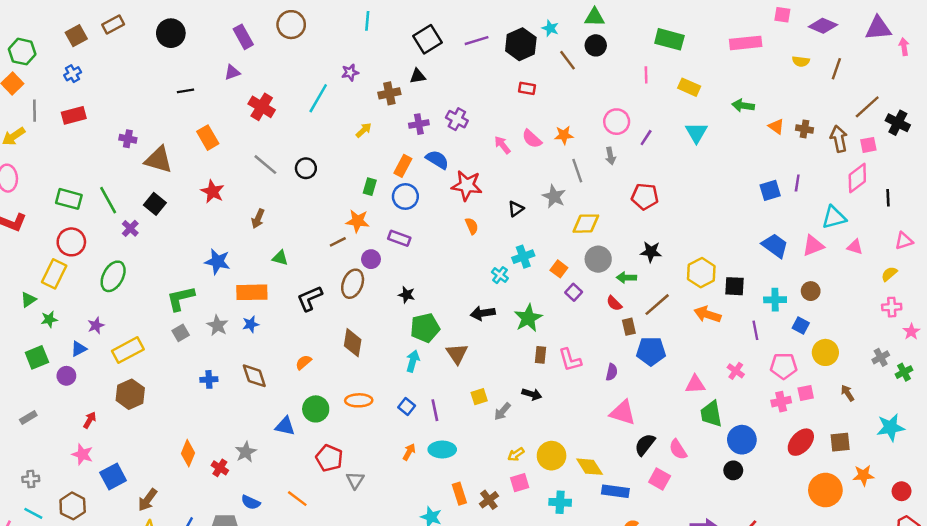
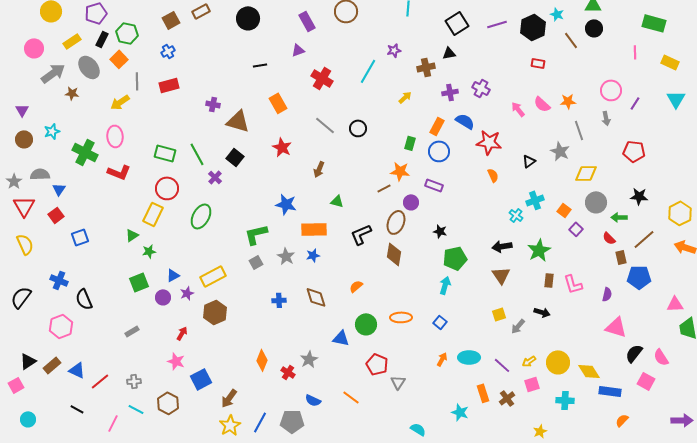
purple star: (96, 325) -> (187, 293), moved
brown diamond: (353, 343) -> (394, 254), moved
brown triangle: (457, 354) -> (501, 275), moved
purple line: (435, 410) -> (502, 365), moved, turned -36

